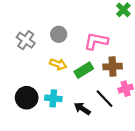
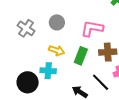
green rectangle: (84, 70) -> (81, 56), turned -36
cyan cross: (53, 98) -> (48, 71), moved

